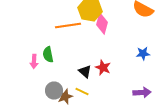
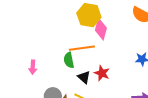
orange line: (68, 26) -> (82, 48), moved
green semicircle: (48, 55) -> (69, 60), moved

